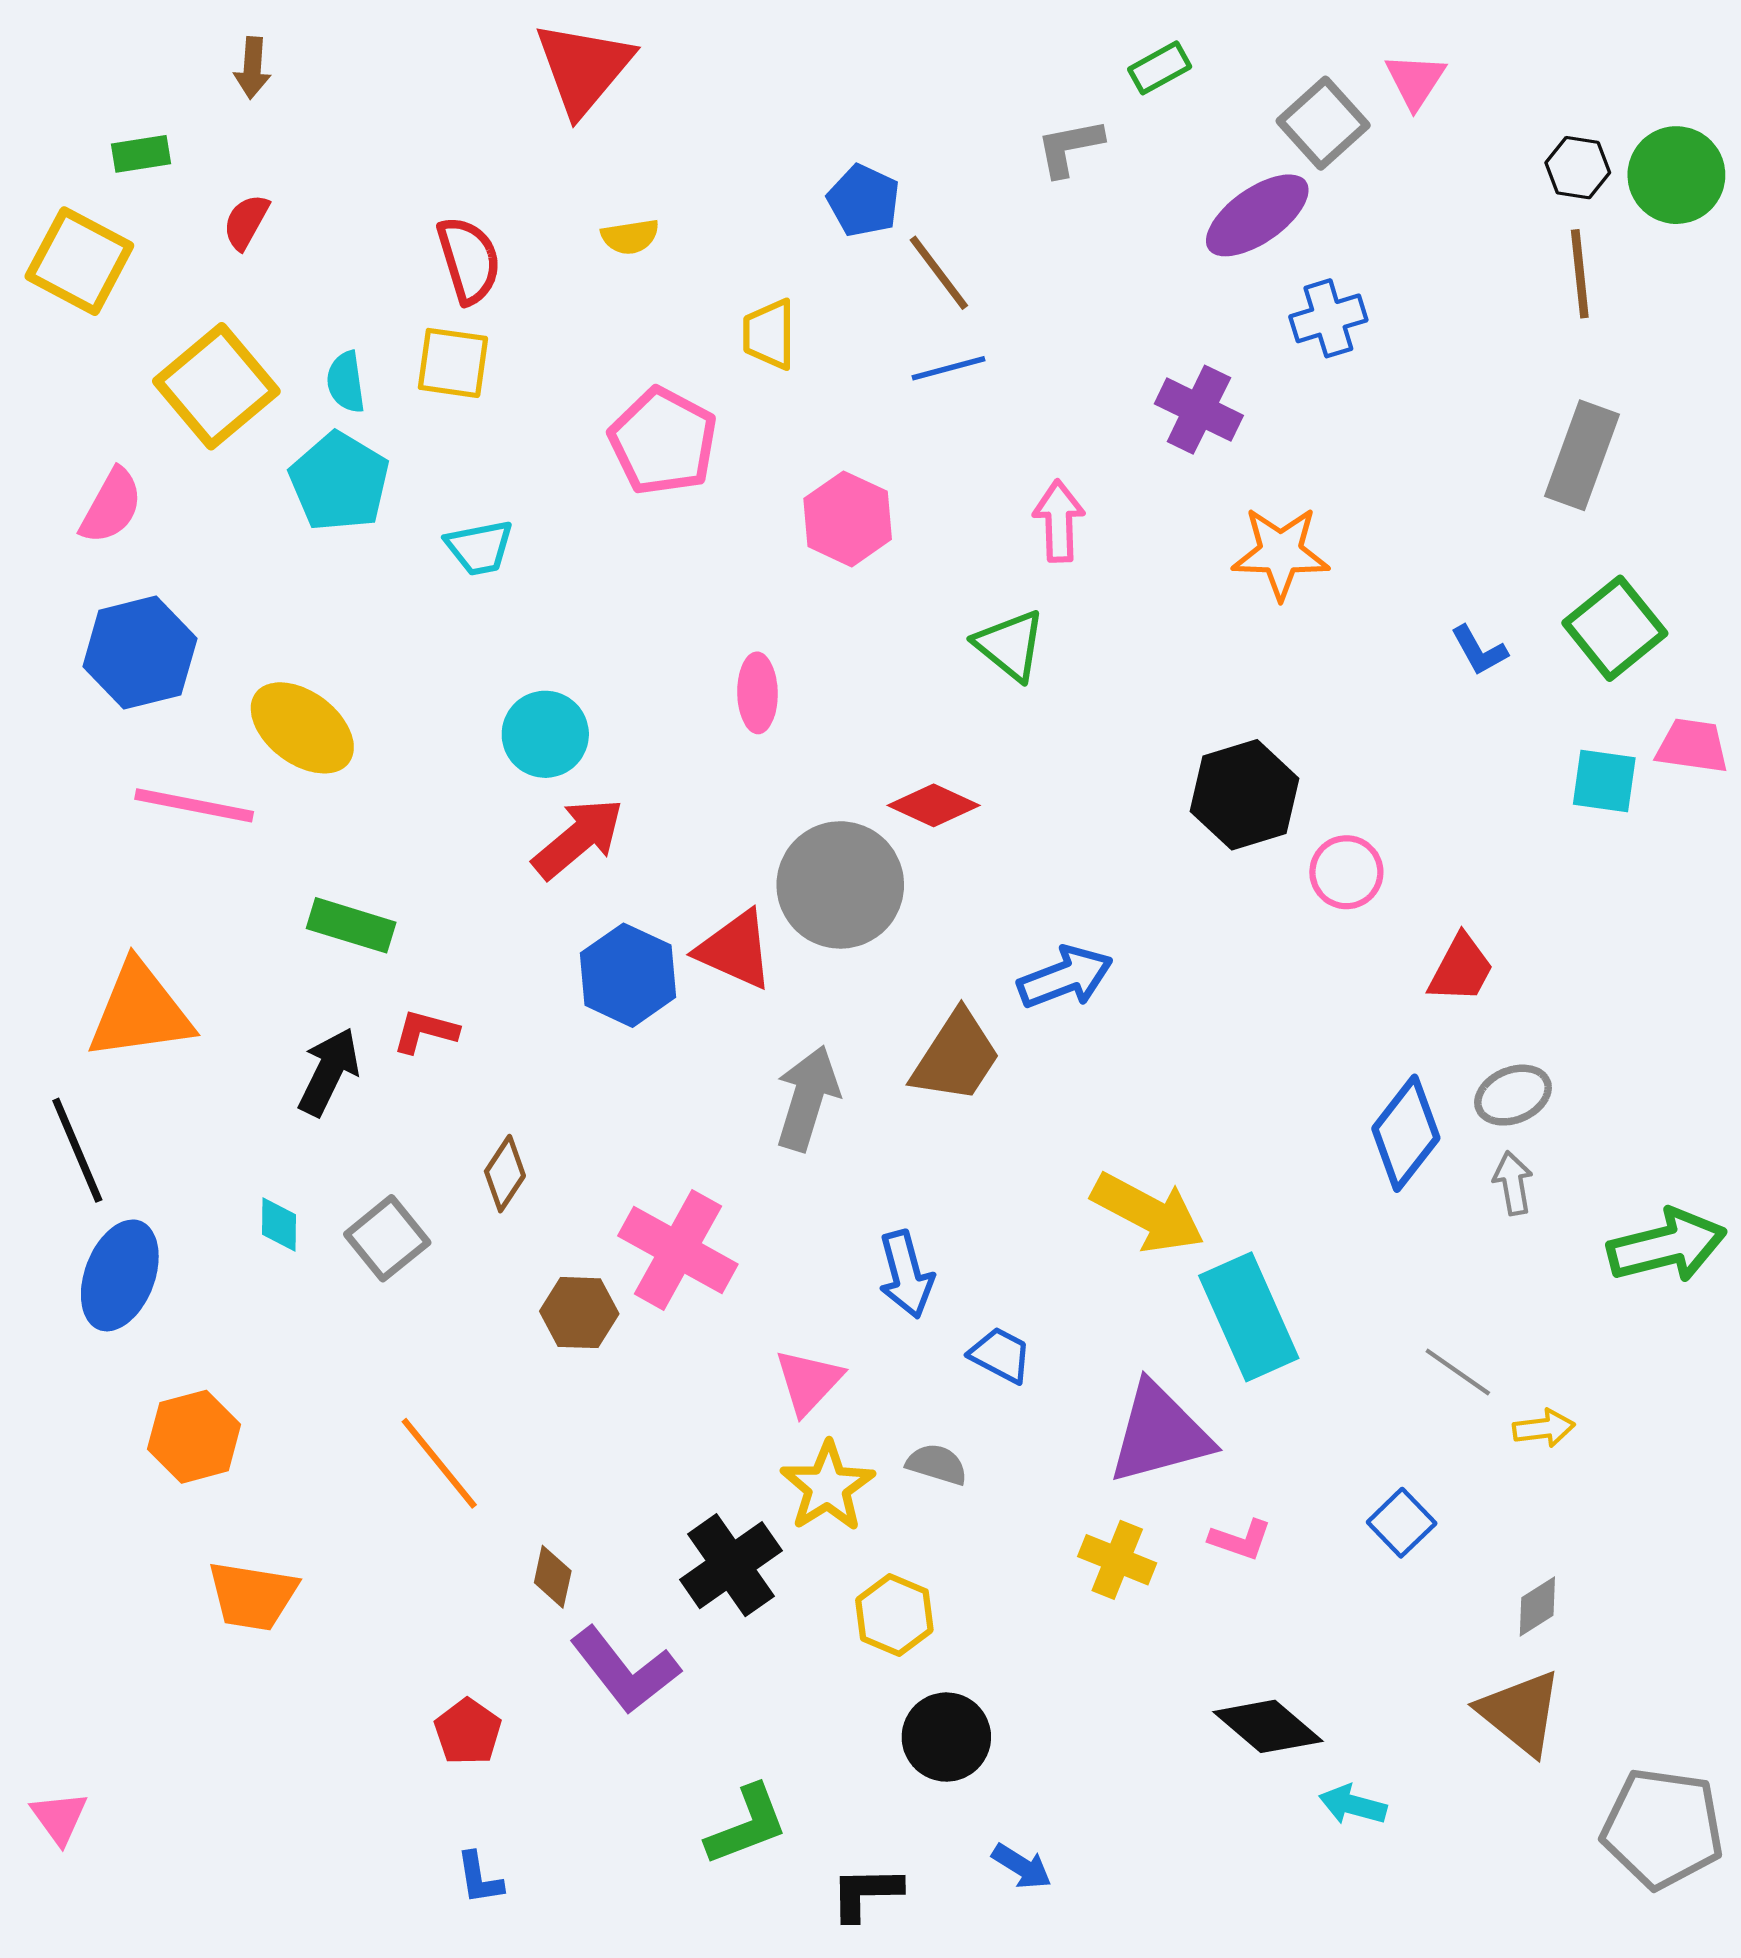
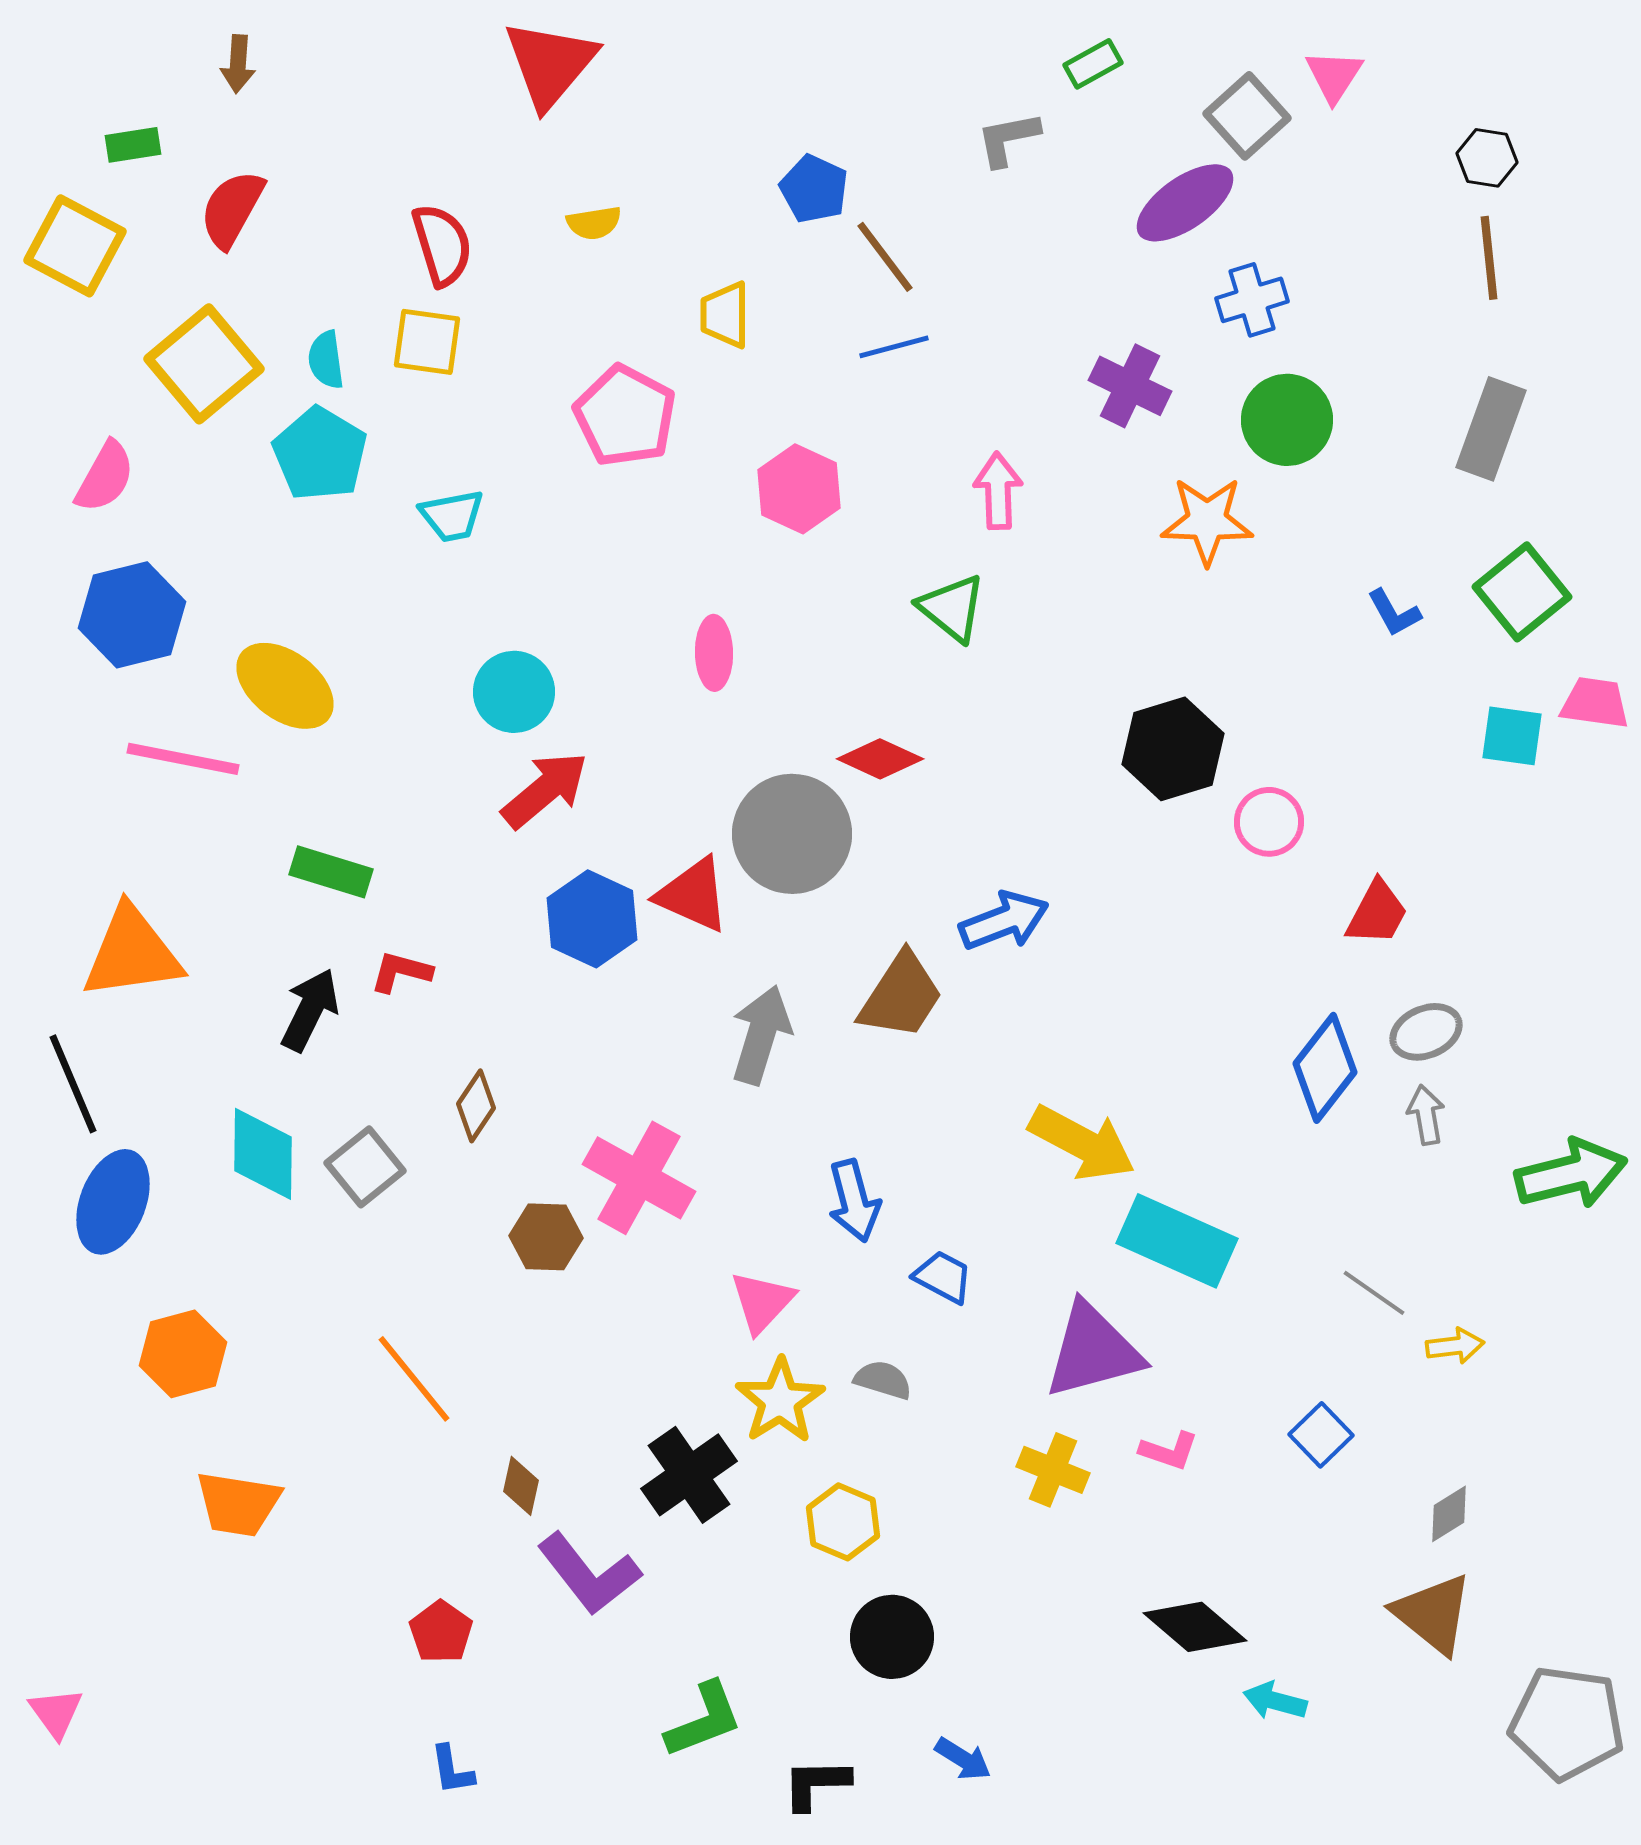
green circle: (1676, 175) -> (1287, 420), moved
red semicircle: (246, 222) -> (232, 209), size x1.5
cyan diamond: (279, 1225) -> (263, 1154), size x1.8
cyan rectangle: (1249, 1317) -> (1177, 1241), turned -42

